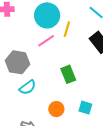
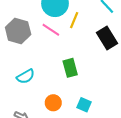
pink line: (46, 41) -> (51, 30), turned 60
gray hexagon: (17, 62) -> (18, 31), moved

